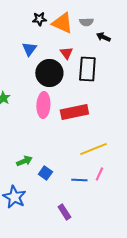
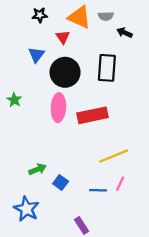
black star: (39, 19) -> (40, 15), moved
blue triangle: (29, 49) -> (36, 55), moved
red triangle: (66, 53) -> (63, 37), moved

